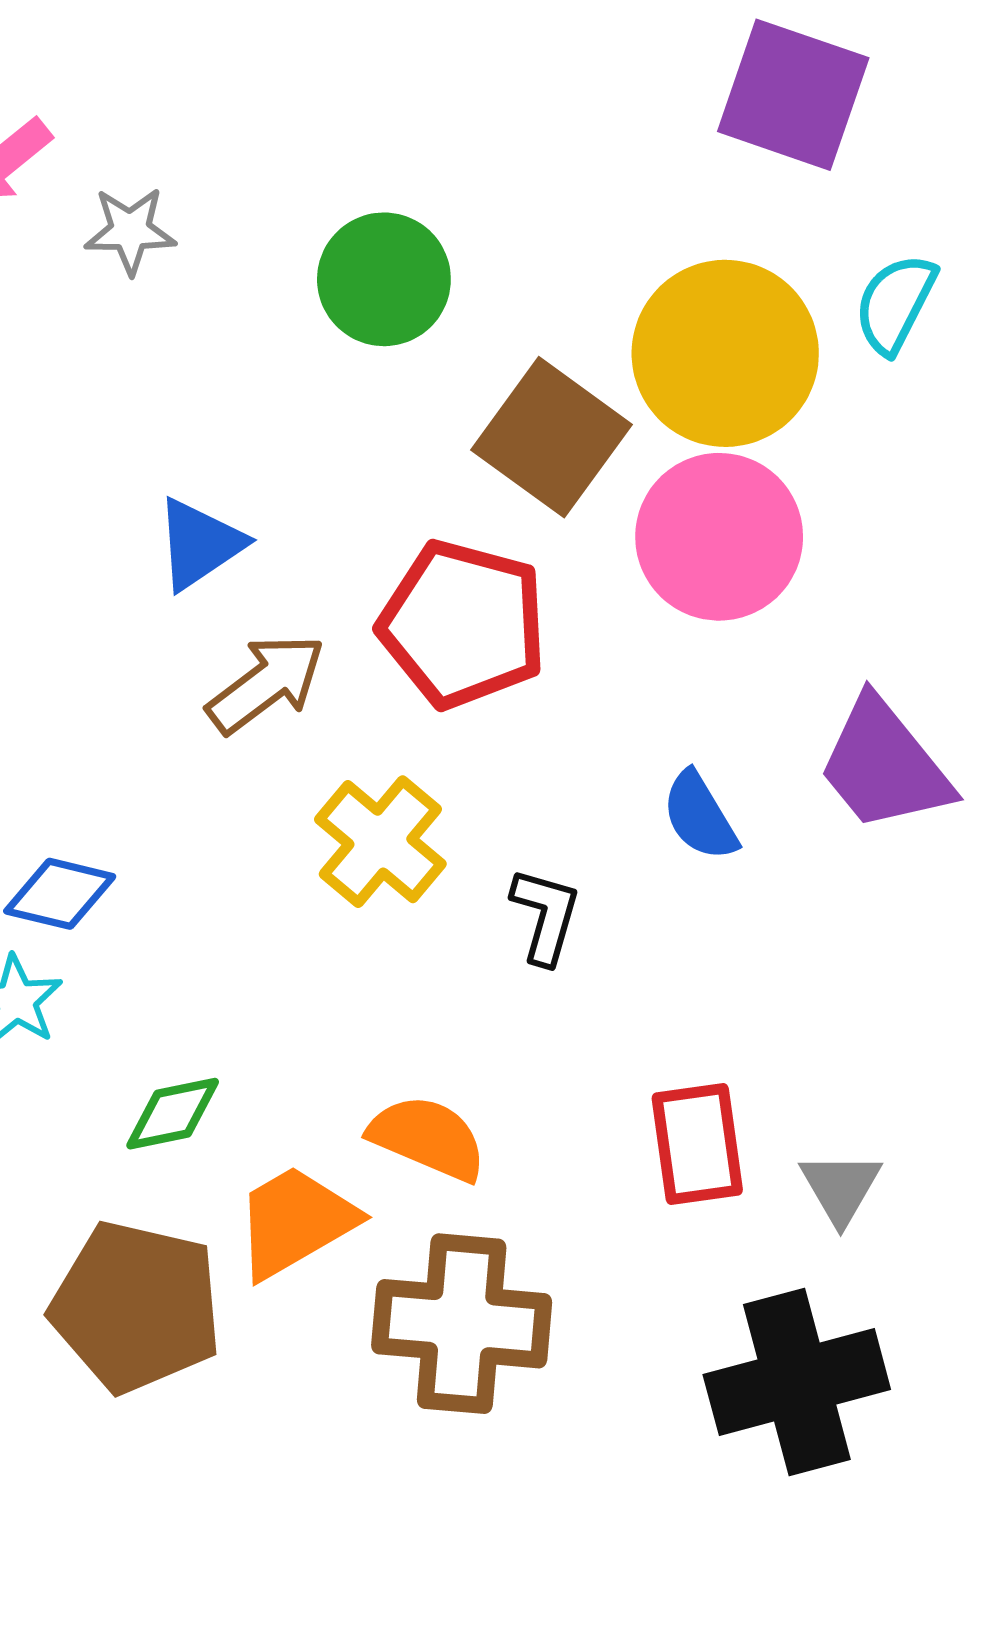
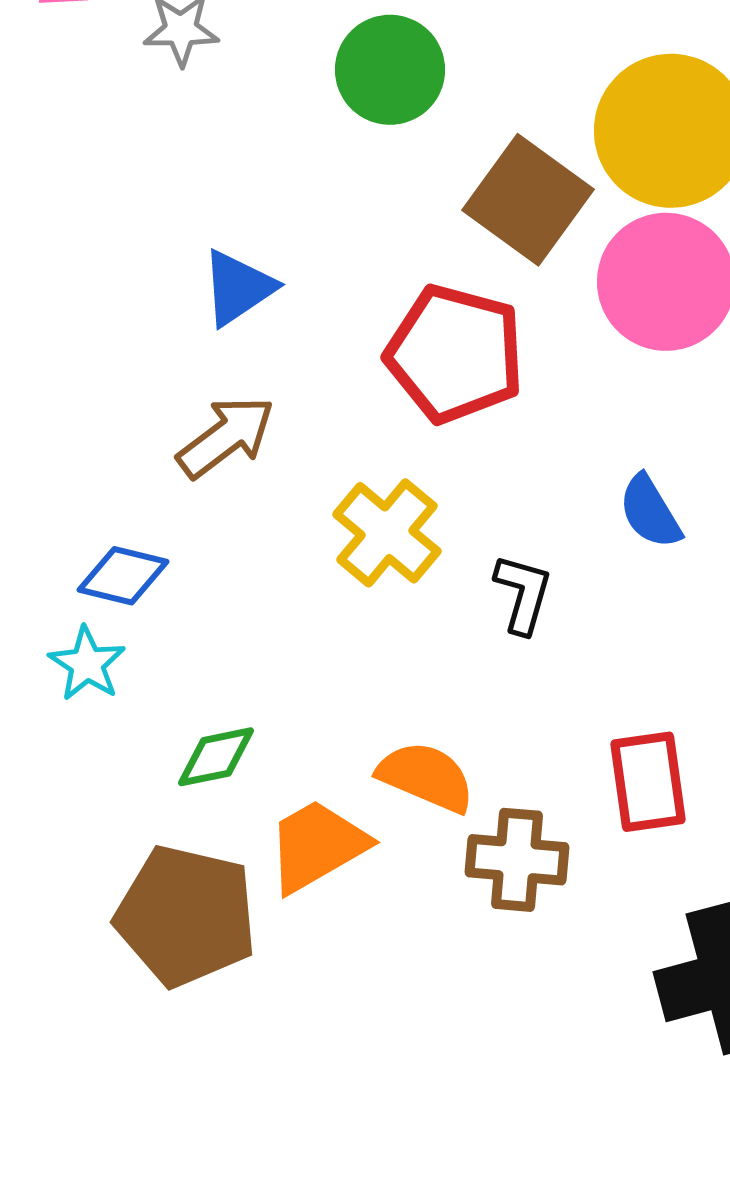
brown arrow: (266, 684) -> (226, 437), moved
brown cross: (462, 1324) -> (517, 860), moved, size x0.7

